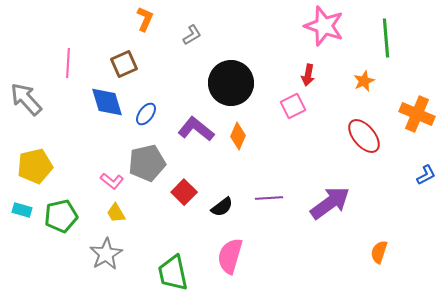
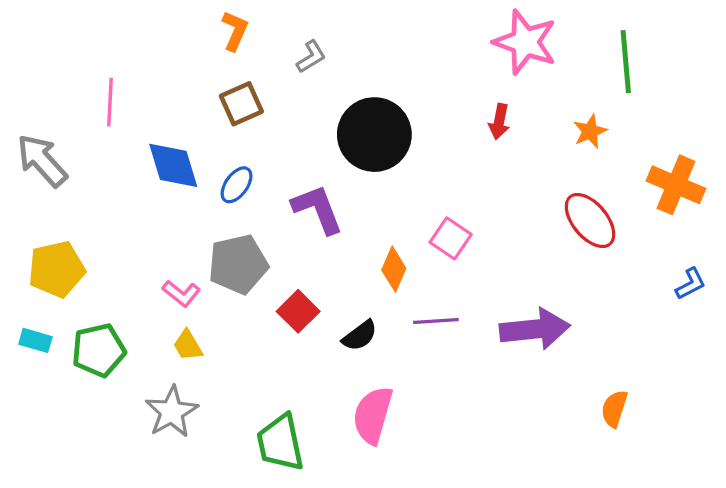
brown square: (124, 64) -> (241, 104), moved
pink square: (293, 106) -> (451, 238), moved, turned -30
purple L-shape: (196, 129) -> (318, 209), turned 30
orange diamond: (238, 136) -> (394, 269), moved
purple arrow: (330, 203) -> (535, 329), turned 30

